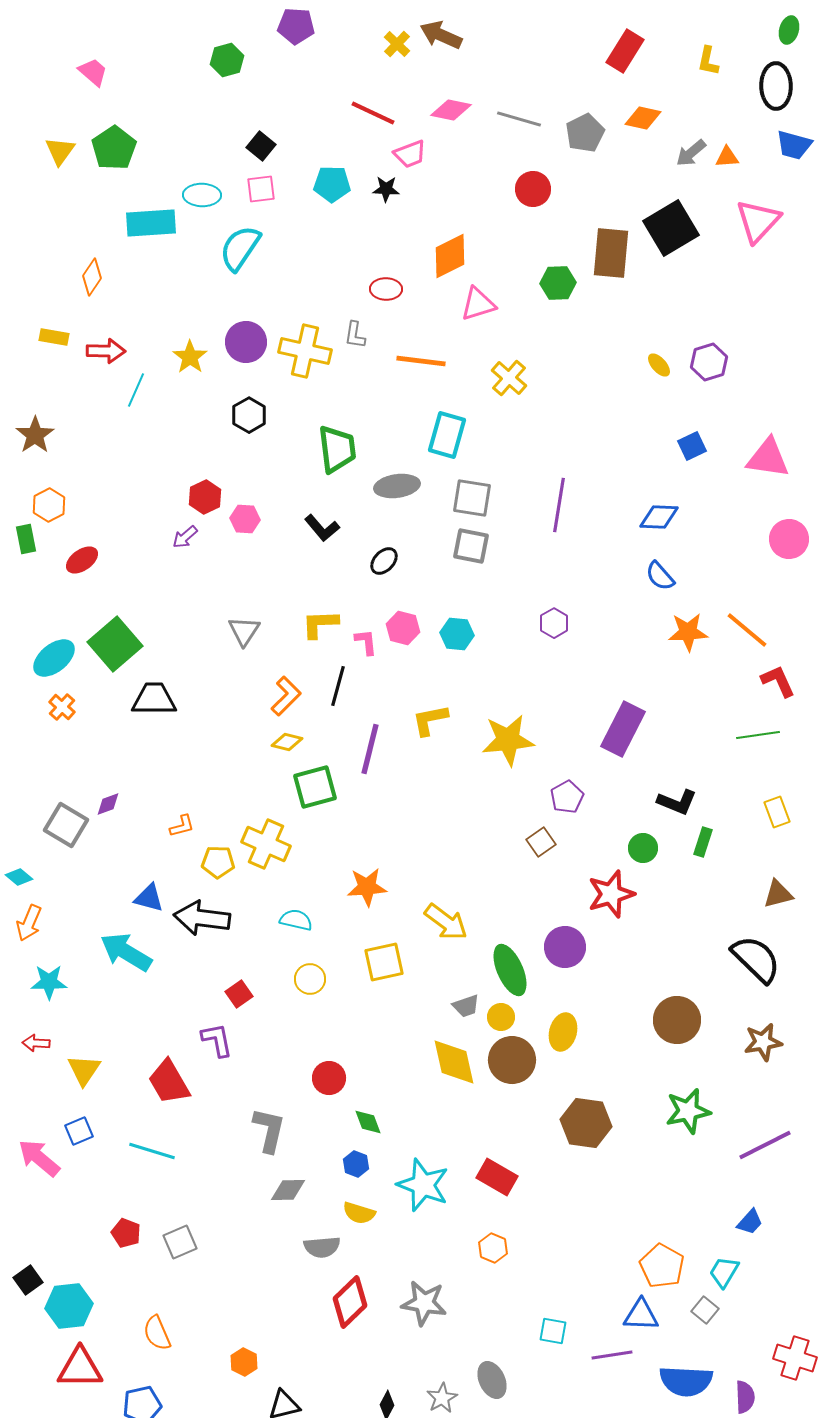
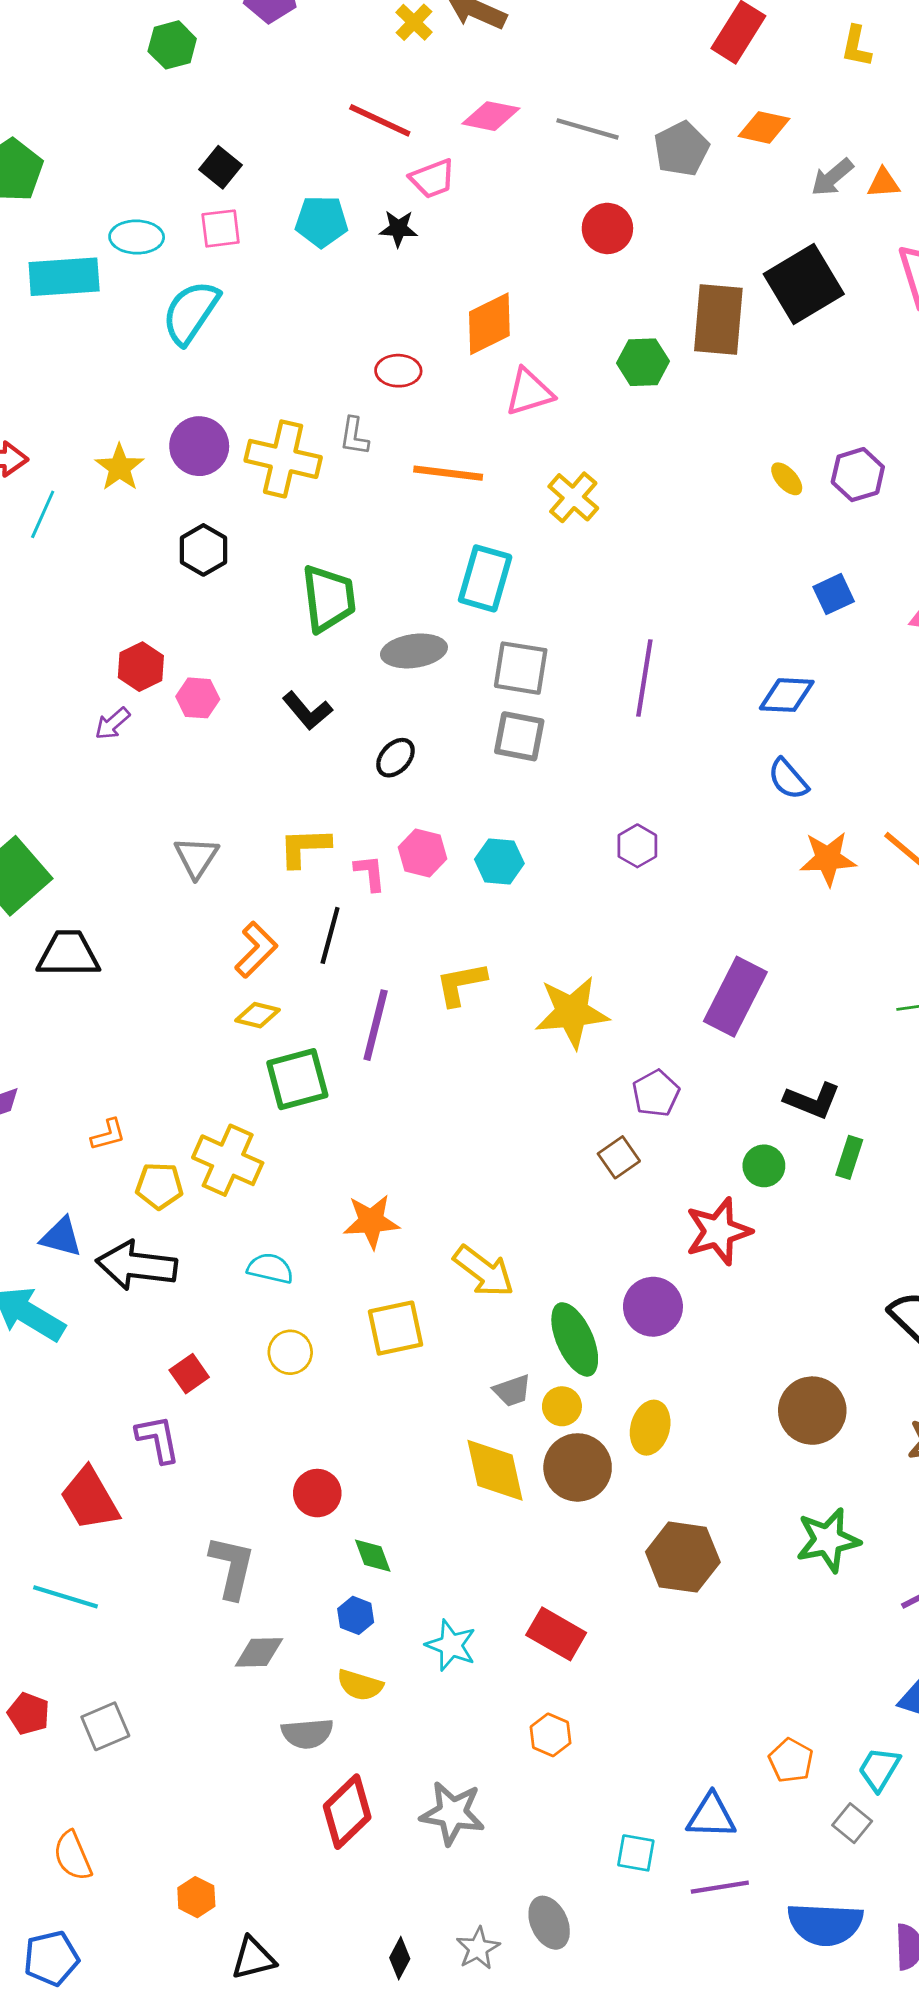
cyan star: (423, 1185) -> (451, 1645), size x0.7
orange pentagon: (662, 1266) -> (791, 1761), size x0.7
blue triangle: (641, 1315) -> (711, 1816), moved

